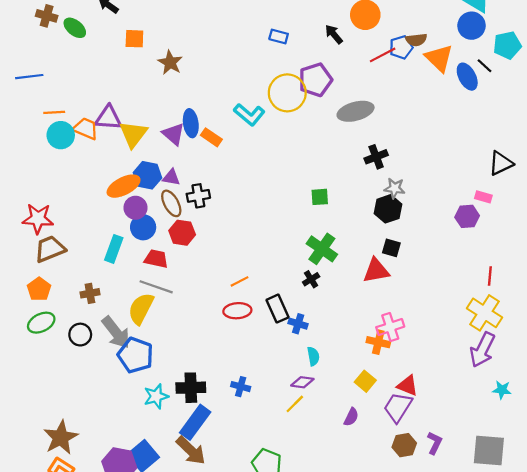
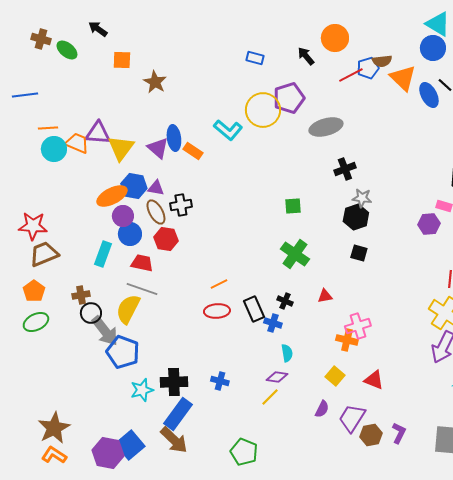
red triangle: (376, 271) -> (325, 296), moved, size x0.6
black cross: (311, 279) -> (285, 301), moved, turned -35
black circle: (80, 335) -> (91, 313), moved
purple trapezoid: (398, 407) -> (352, 418), moved

